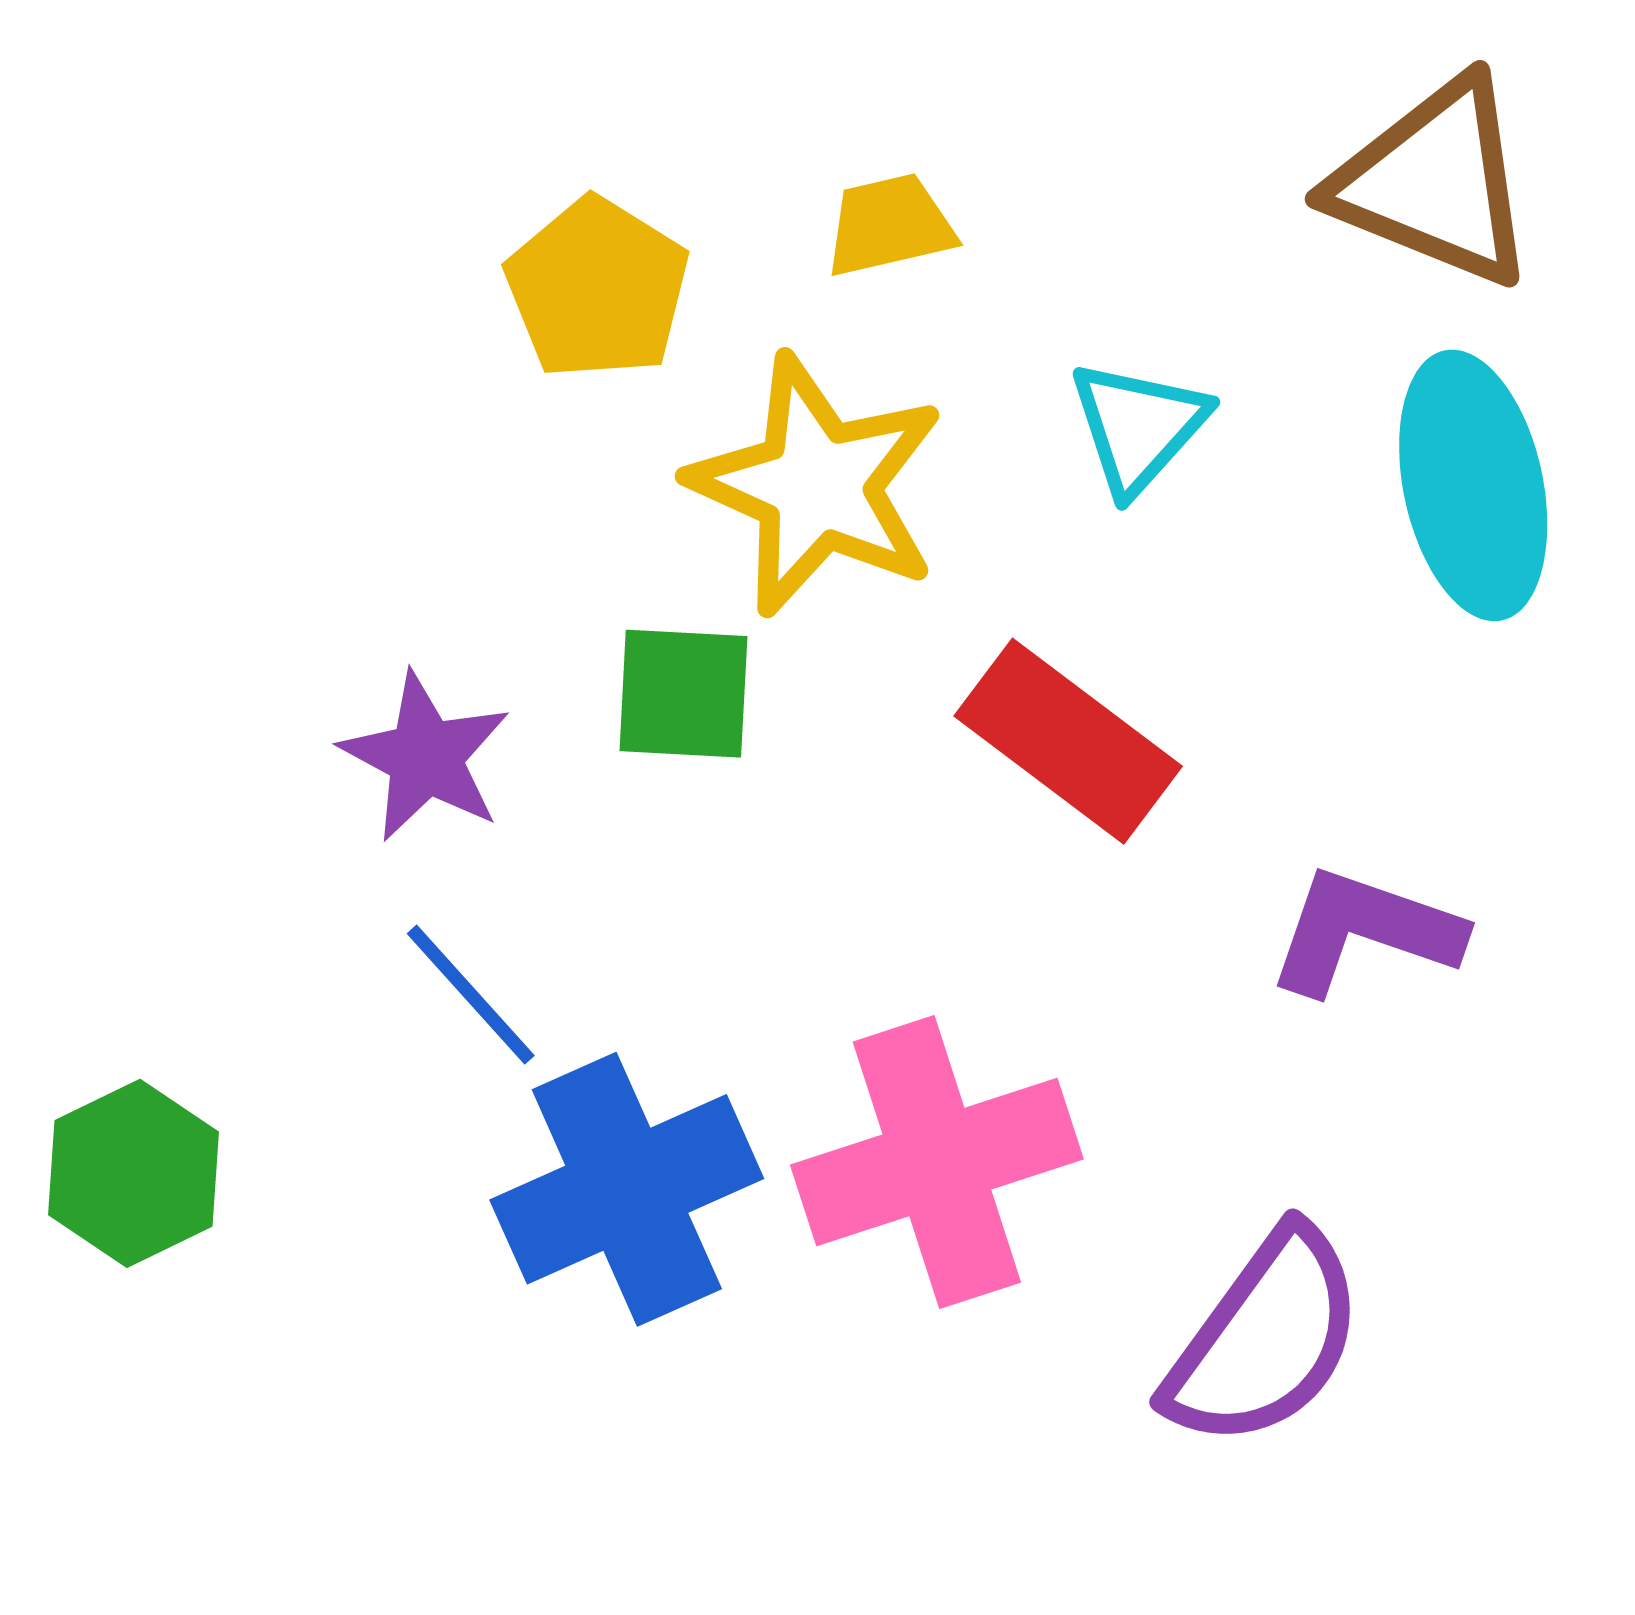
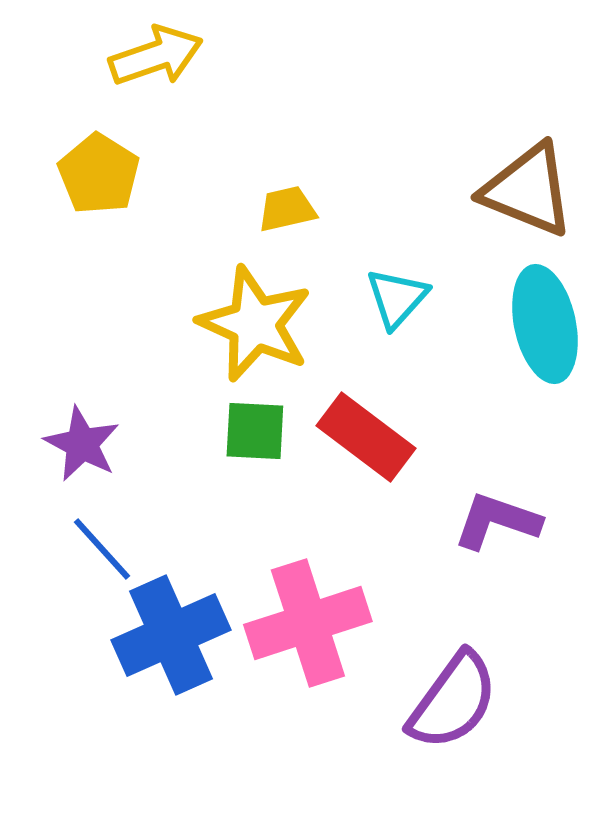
yellow pentagon: (597, 289) -> (99, 174), moved
green square: (683, 694) -> (255, 431), moved

